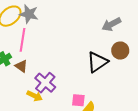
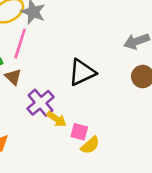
black triangle: (97, 62) -> (82, 72), moved
yellow arrow: (35, 96) -> (57, 119), moved

